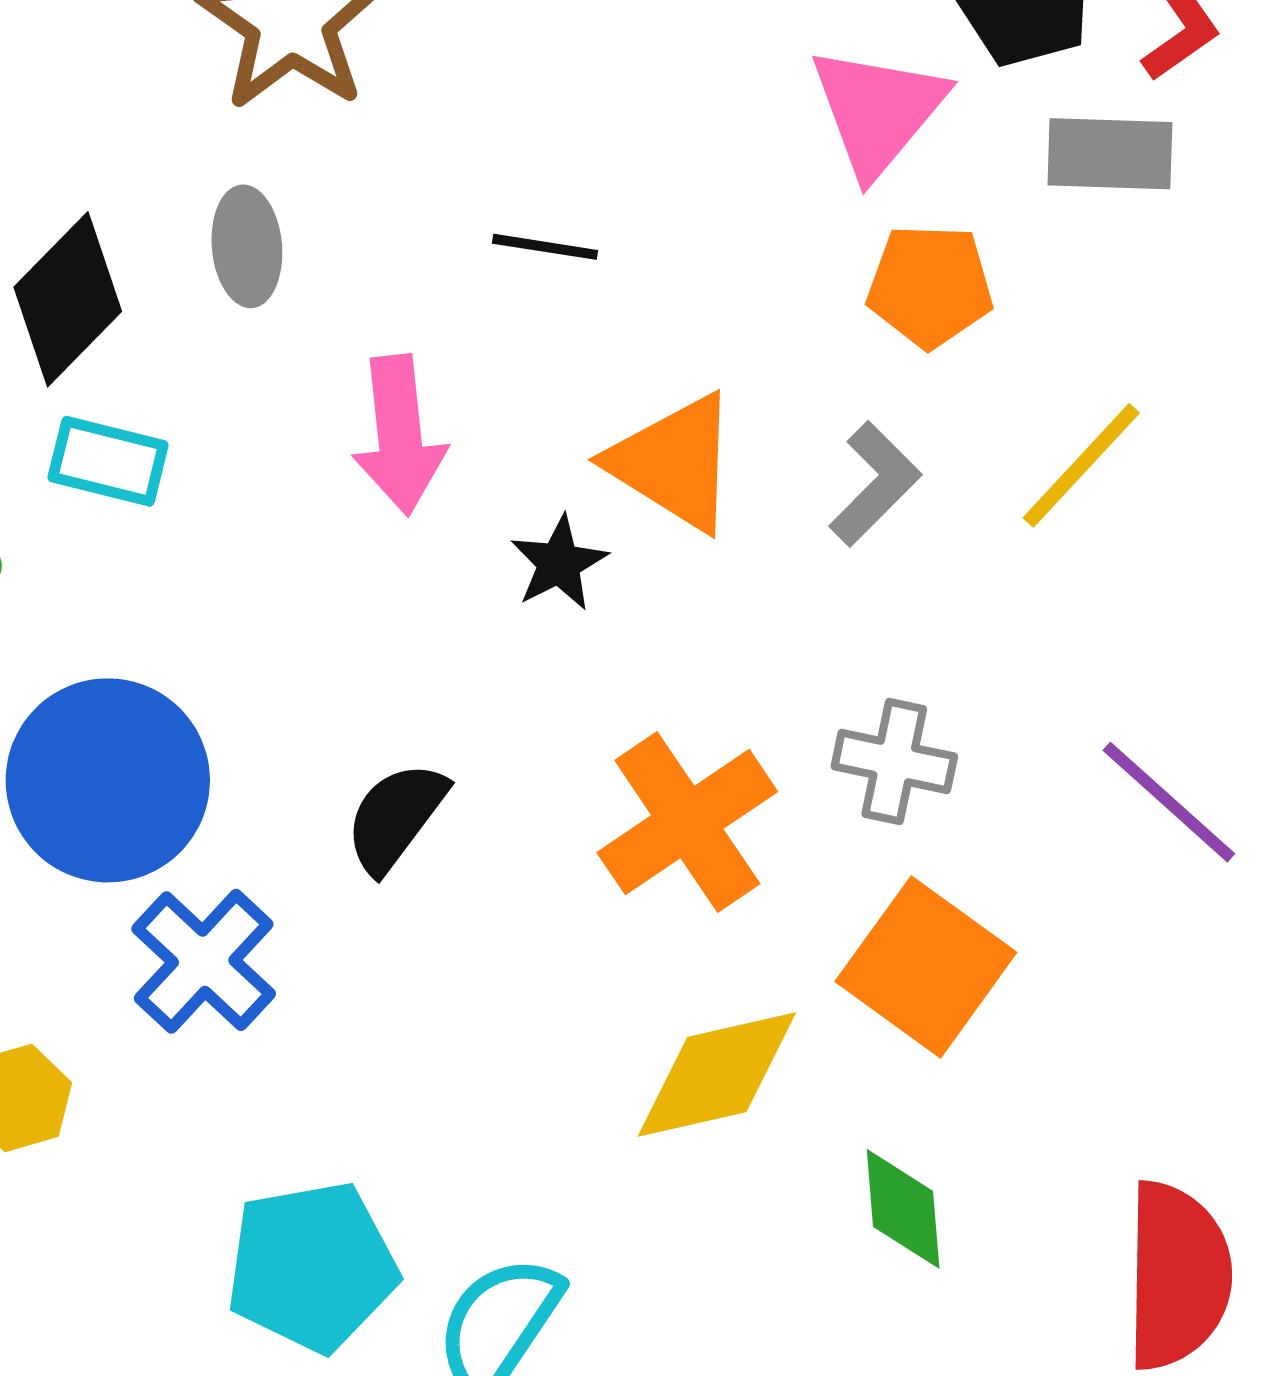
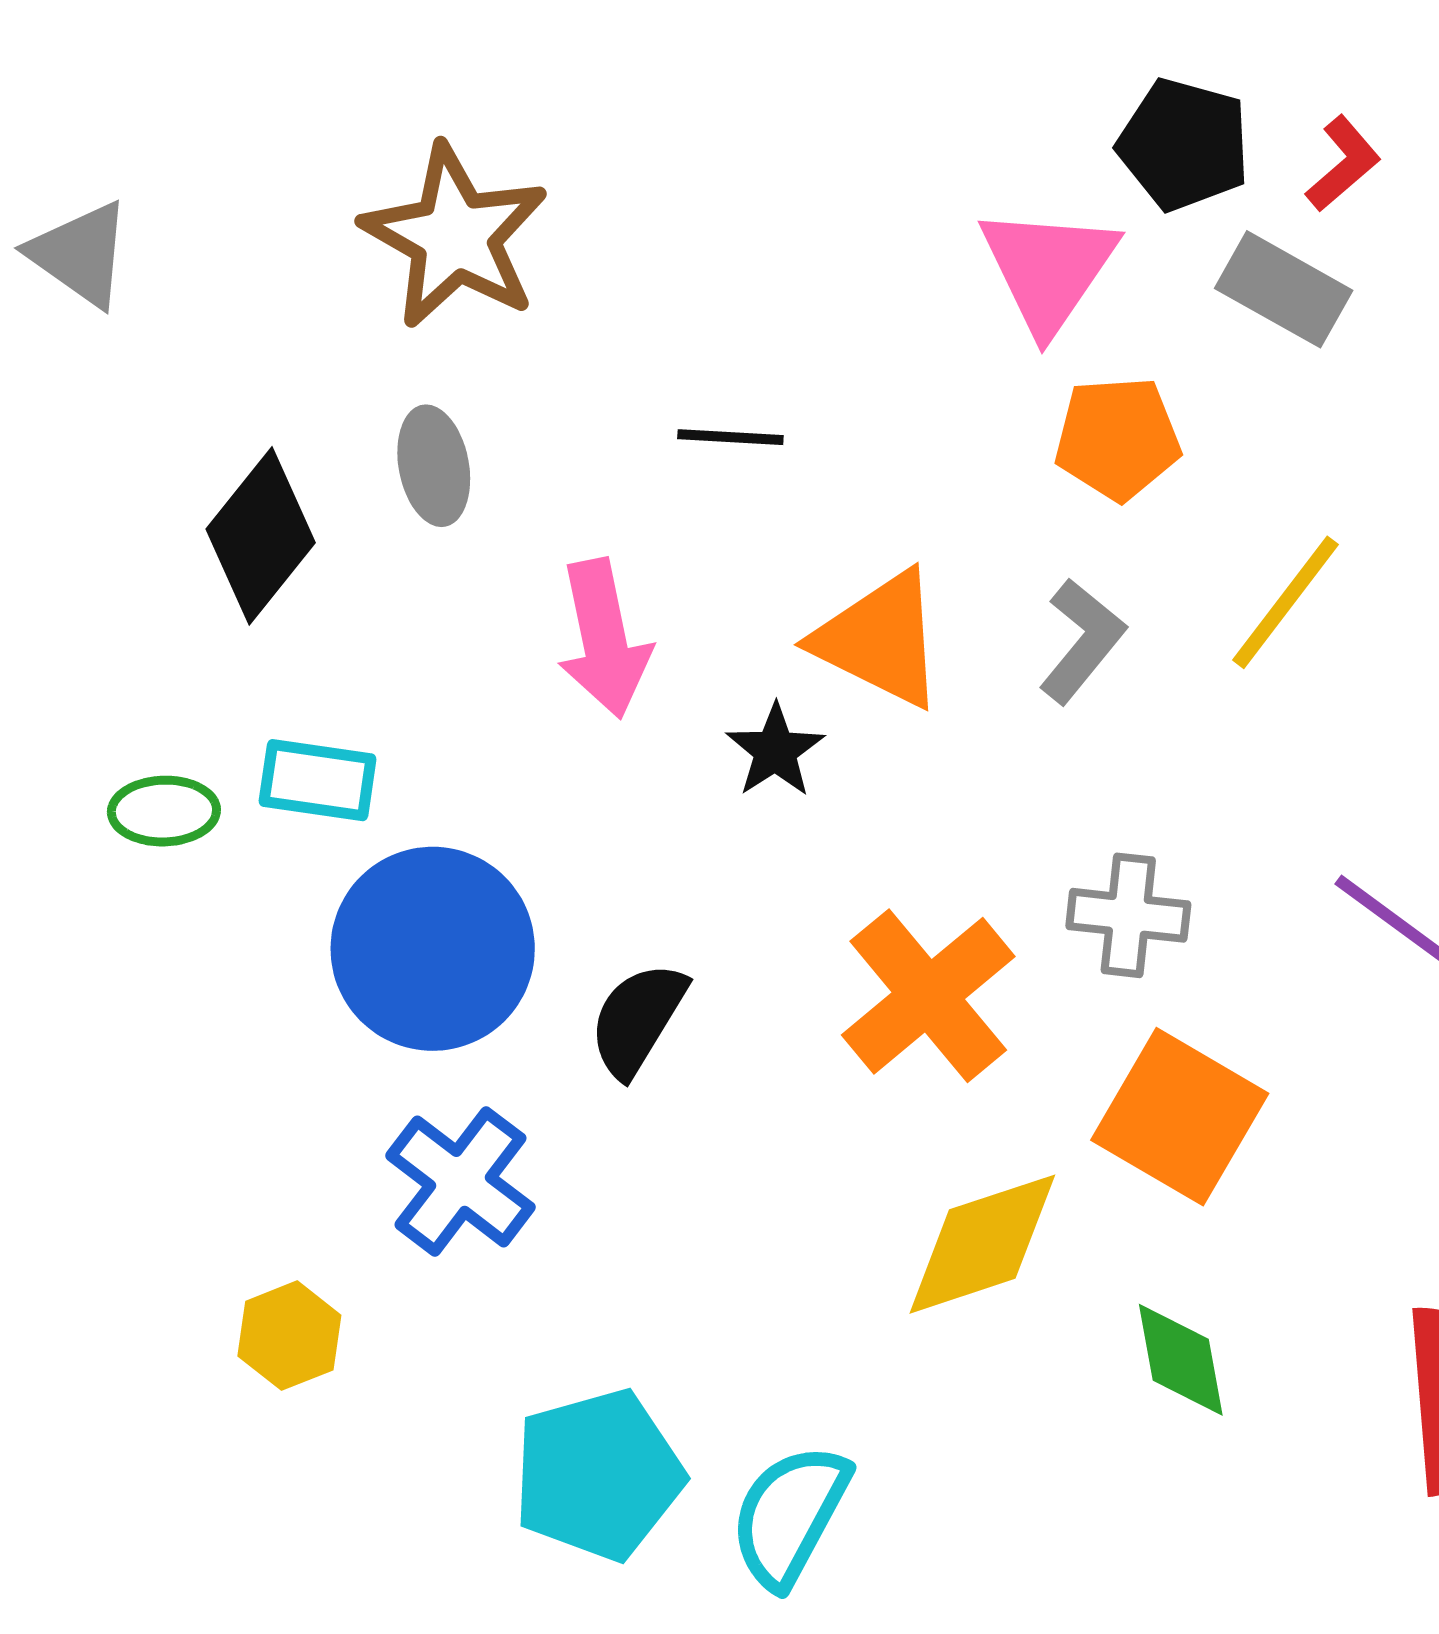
gray rectangle: (1110, 154) -> (1284, 289), turned 33
cyan rectangle: (108, 461) -> (318, 780), moved
blue circle: (108, 780) -> (433, 949), moved

